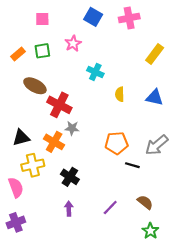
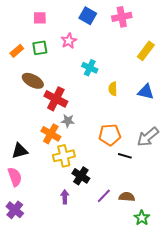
black triangle: (21, 138) -> (20, 151), moved
yellow cross: (33, 165) -> (64, 156), moved
black cross: (70, 177) -> (81, 176), moved
brown semicircle: (145, 202) -> (127, 197), moved, turned -35
purple cross: (16, 222) -> (15, 210), turned -30

